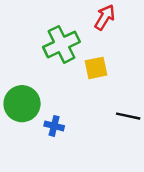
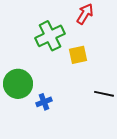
blue cross: (54, 126) -> (44, 102), turned -35

